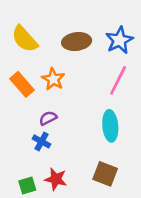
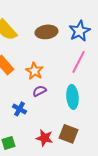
orange star: (53, 79) -> (34, 71), moved
purple semicircle: (48, 118) -> (39, 91), moved
red star: (56, 179) -> (44, 138), moved

